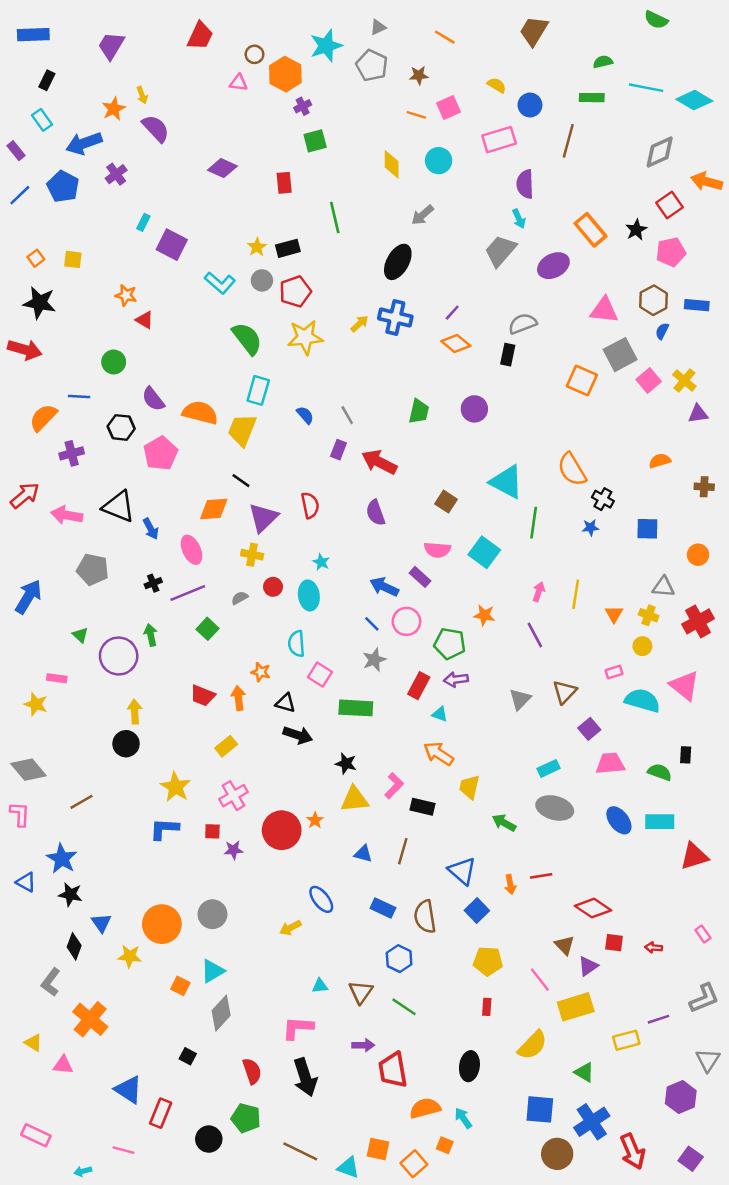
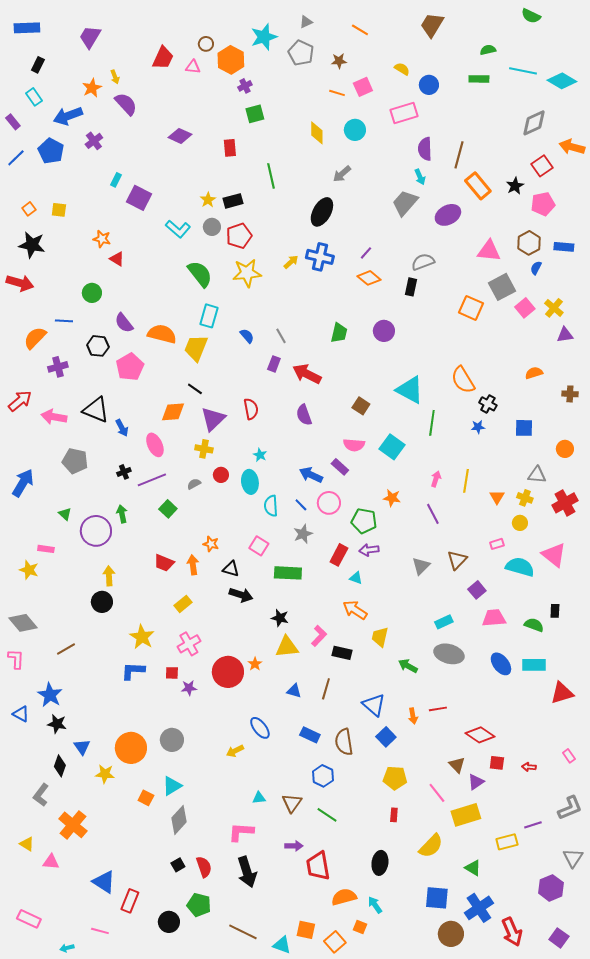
red trapezoid: (200, 36) -> (163, 58), moved
brown line: (568, 141) -> (459, 155), moved
cyan semicircle: (296, 644) -> (271, 506), moved
black square: (188, 1056) -> (178, 865), moved, turned 32

